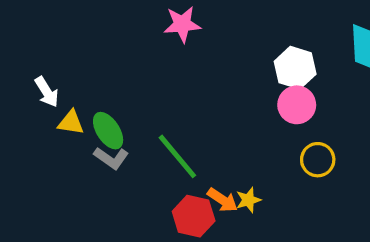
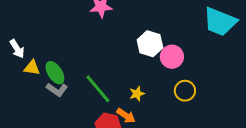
white hexagon: (295, 68) -> (150, 44), moved
yellow star: (248, 200) -> (137, 94), moved

